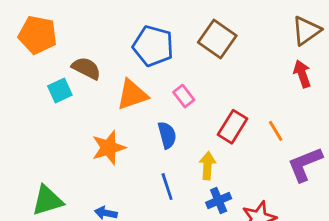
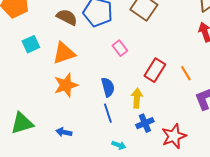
brown semicircle: (86, 68) -> (67, 17), moved
orange triangle: (132, 95) -> (64, 53), moved
blue semicircle: (167, 135) -> (108, 87), moved

